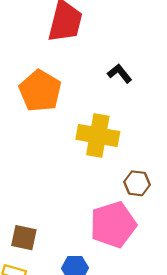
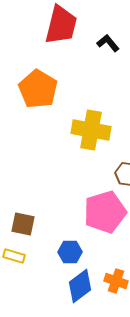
black L-shape: (120, 73) -> (108, 43), moved

